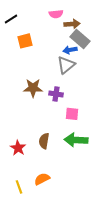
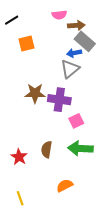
purple cross: (56, 94) -> (59, 100), size x1.5
pink square: (72, 114) -> (76, 121), turned -32
orange semicircle: (42, 179) -> (65, 185), moved

